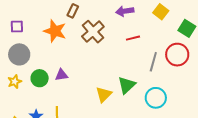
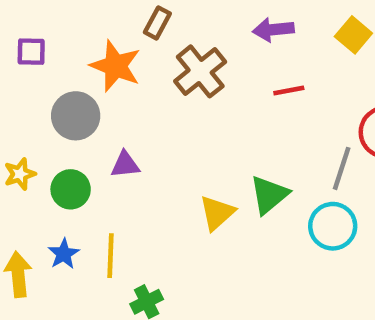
gray circle: (19, 54) -> (76, 116), moved
gray line: (153, 62) -> (342, 168), moved
green circle: (40, 78) -> (71, 189), moved

